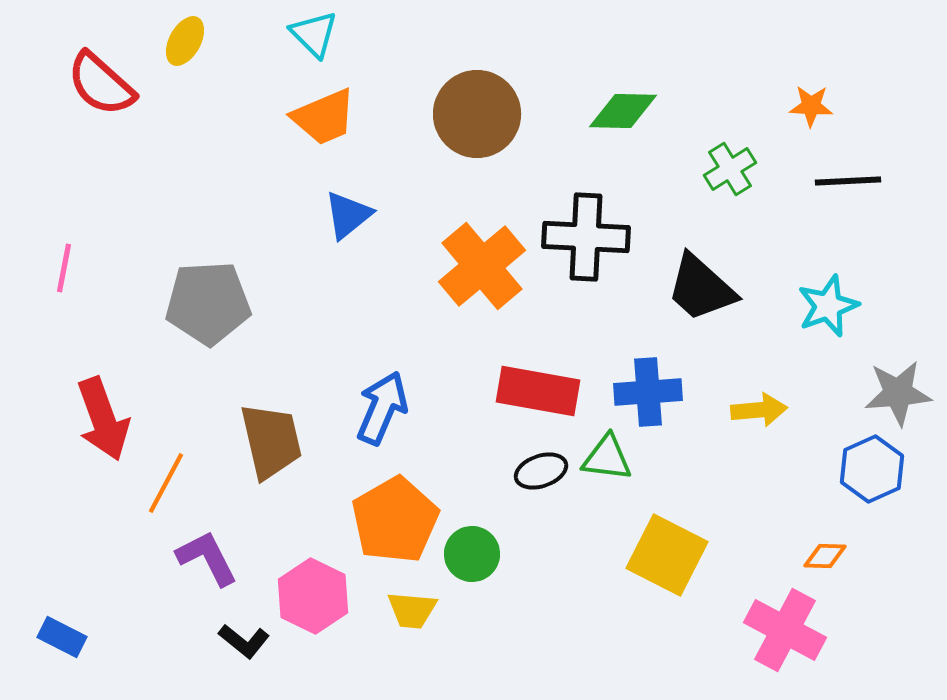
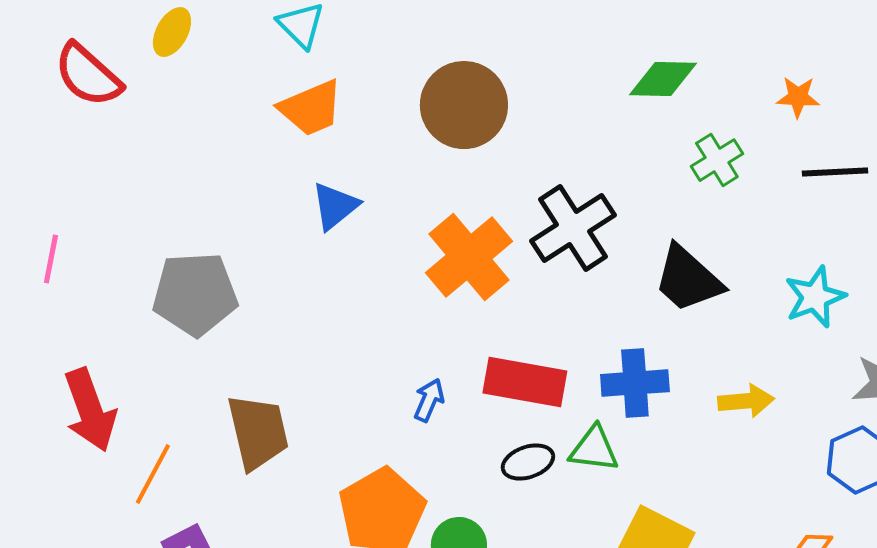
green diamond: (623, 111) -> (663, 79), moved
black cross: (586, 237) -> (573, 228), turned -36
blue arrow: (382, 408) -> (429, 400), moved, size x0.6

